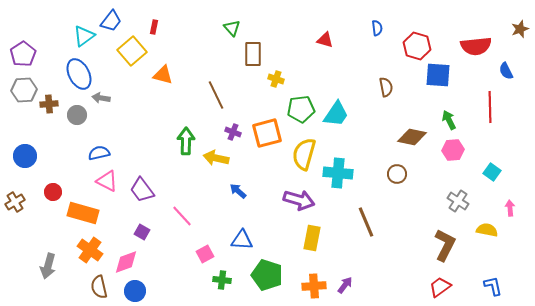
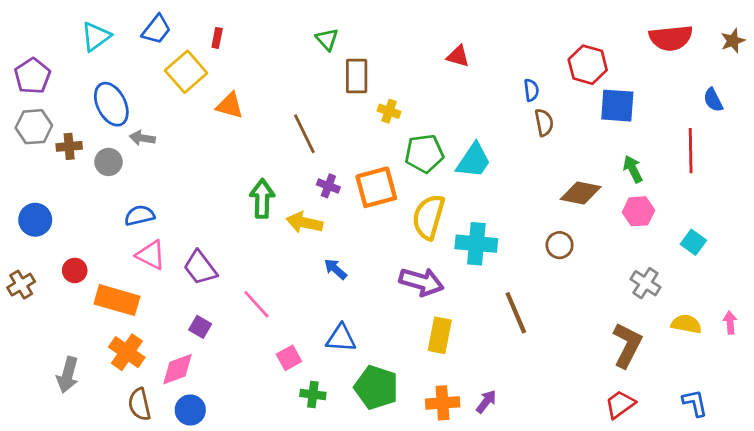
blue semicircle: (377, 28) -> (531, 90), moved
cyan triangle: (84, 36) -> (96, 37), moved
red semicircle: (476, 46) -> (671, 38), moved
pink arrow: (510, 208) -> (730, 323), moved

